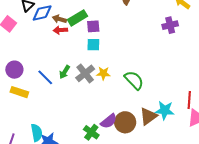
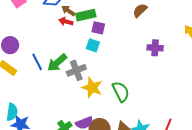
purple cross: (170, 25) -> (155, 48), moved
green arrow: (65, 72) -> (57, 63), size x1.5
yellow star: (103, 73) -> (92, 88), moved, size x1.5

